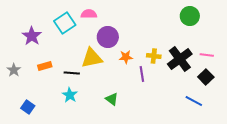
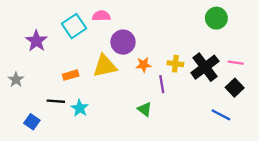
orange rectangle: (45, 66) -> (71, 75), moved
black line: (72, 73) -> (56, 101), moved
green triangle: (112, 99) -> (145, 109), moved

